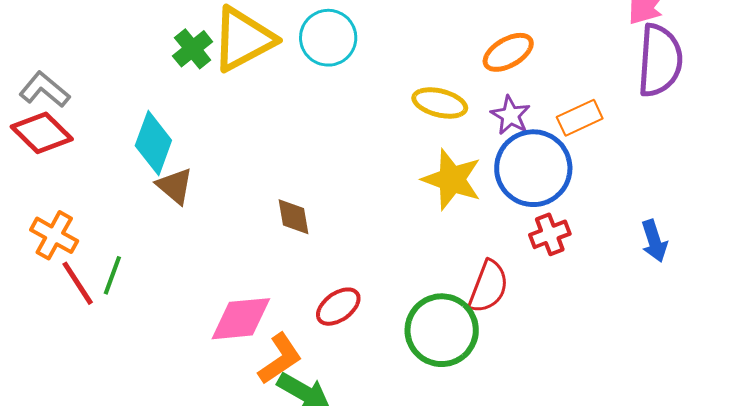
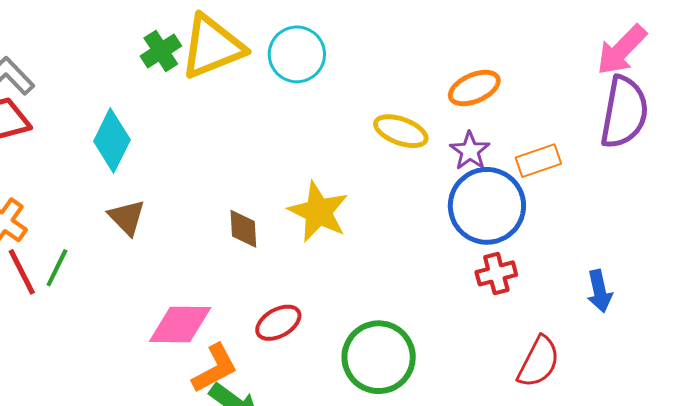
yellow star: (452, 179) -> (318, 212), moved
brown triangle: (175, 186) -> (127, 217), moved
red semicircle: (488, 287) -> (539, 362), moved

